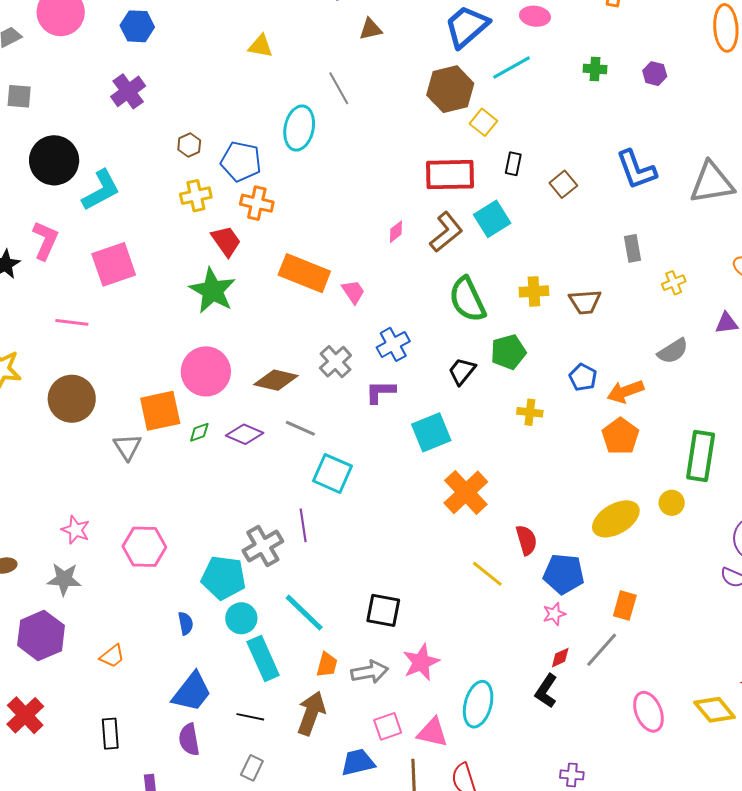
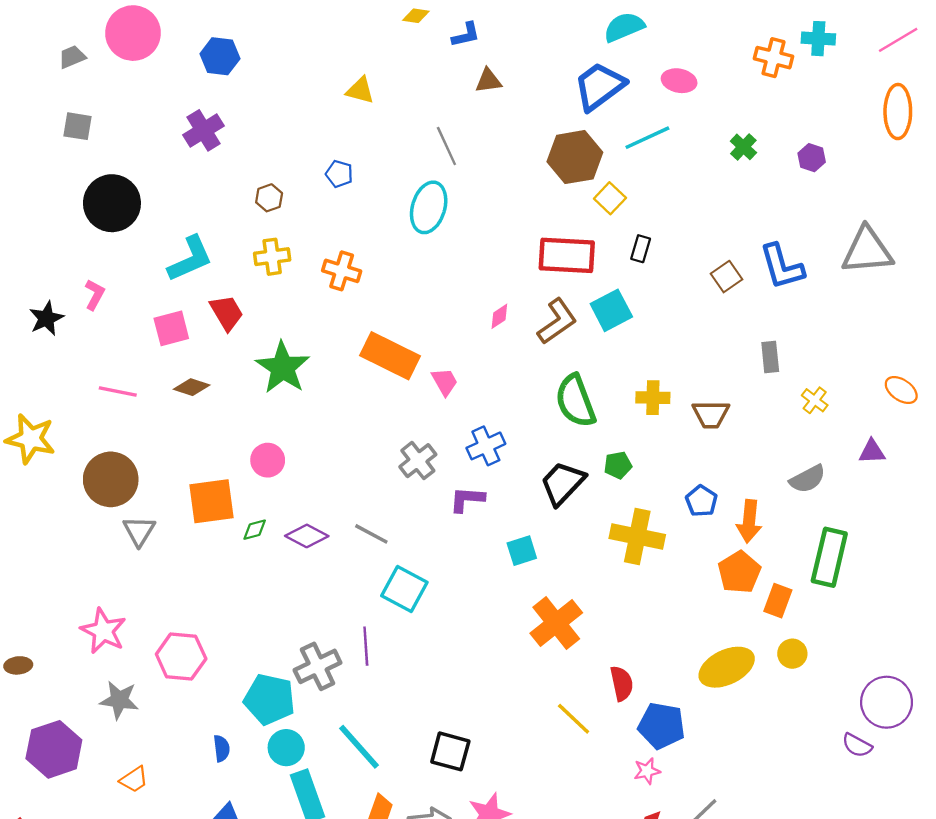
green cross: (595, 69) -> (743, 147), turned 35
cyan ellipse: (299, 128) -> (429, 207), moved
blue pentagon: (241, 161) -> (339, 174), moved, size x0.6
gray triangle: (712, 183) -> (867, 251), moved
brown square: (563, 184) -> (726, 277), moved
cyan L-shape: (101, 190) -> (190, 259), moved
pink L-shape: (45, 240) -> (95, 295), size x0.7
red trapezoid: (226, 241) -> (227, 313), moved
pink square: (114, 264) -> (171, 328), size x0.7
yellow cross: (674, 283) -> (815, 400), turned -35
green pentagon: (508, 352) -> (618, 465), size x0.7
pink circle: (206, 371) -> (268, 460), size x0.6
black trapezoid: (462, 371) -> (563, 483), size x1.4
brown diamond: (276, 380) -> (192, 387), moved, size x0.7
orange arrow: (625, 392) -> (749, 521), turned -69
yellow cross: (530, 412) -> (637, 536), size x1.8
cyan square: (431, 432) -> (522, 551), size x0.7
gray triangle: (127, 447) -> (139, 531), moved
green rectangle: (701, 456) -> (829, 557), moved
pink star: (76, 530) -> (103, 631), size x1.4
gray star: (64, 579) -> (119, 700), moved
orange rectangle: (625, 605) -> (778, 601), moved

